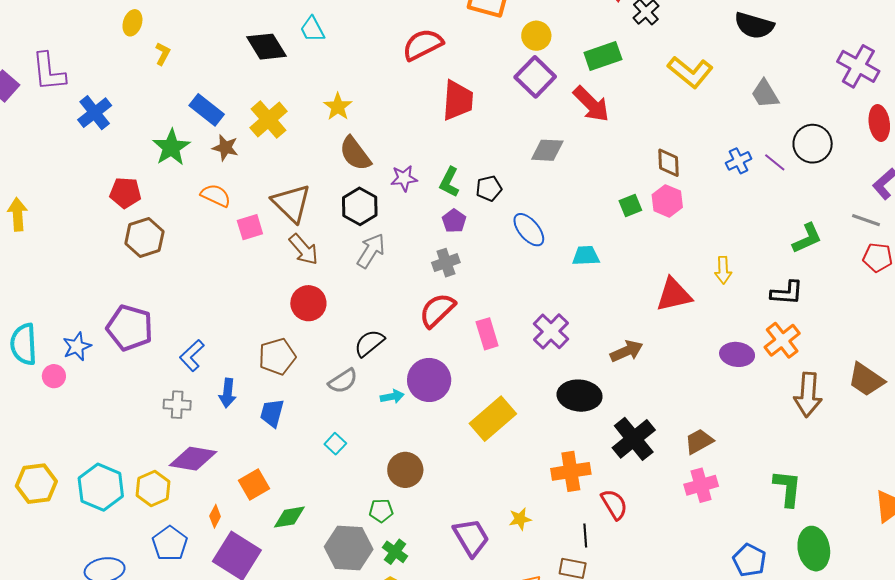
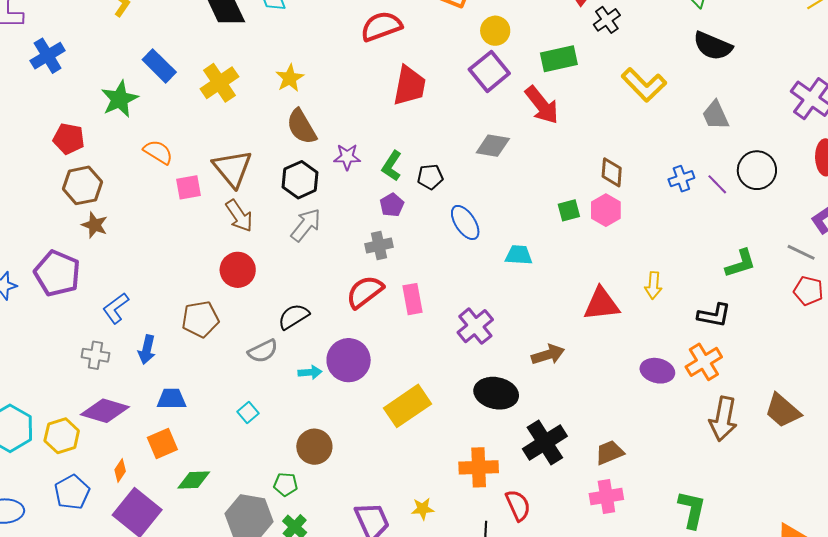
brown star: (225, 148) -> (95, 225), moved
pink rectangle: (487, 334) -> (412, 299), moved
blue trapezoid: (272, 413) -> (172, 399), moved, turned 68

